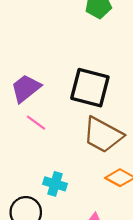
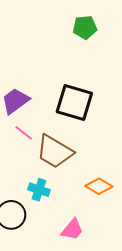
brown trapezoid: (103, 135) -> (55, 152), moved

